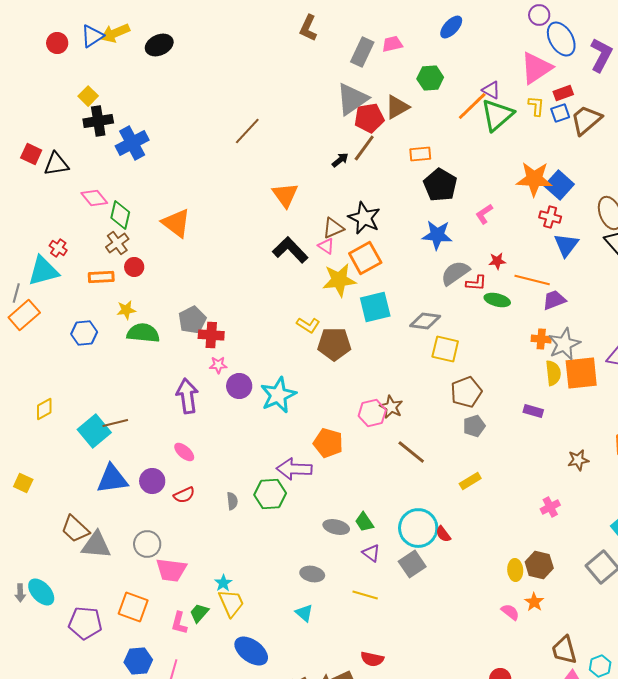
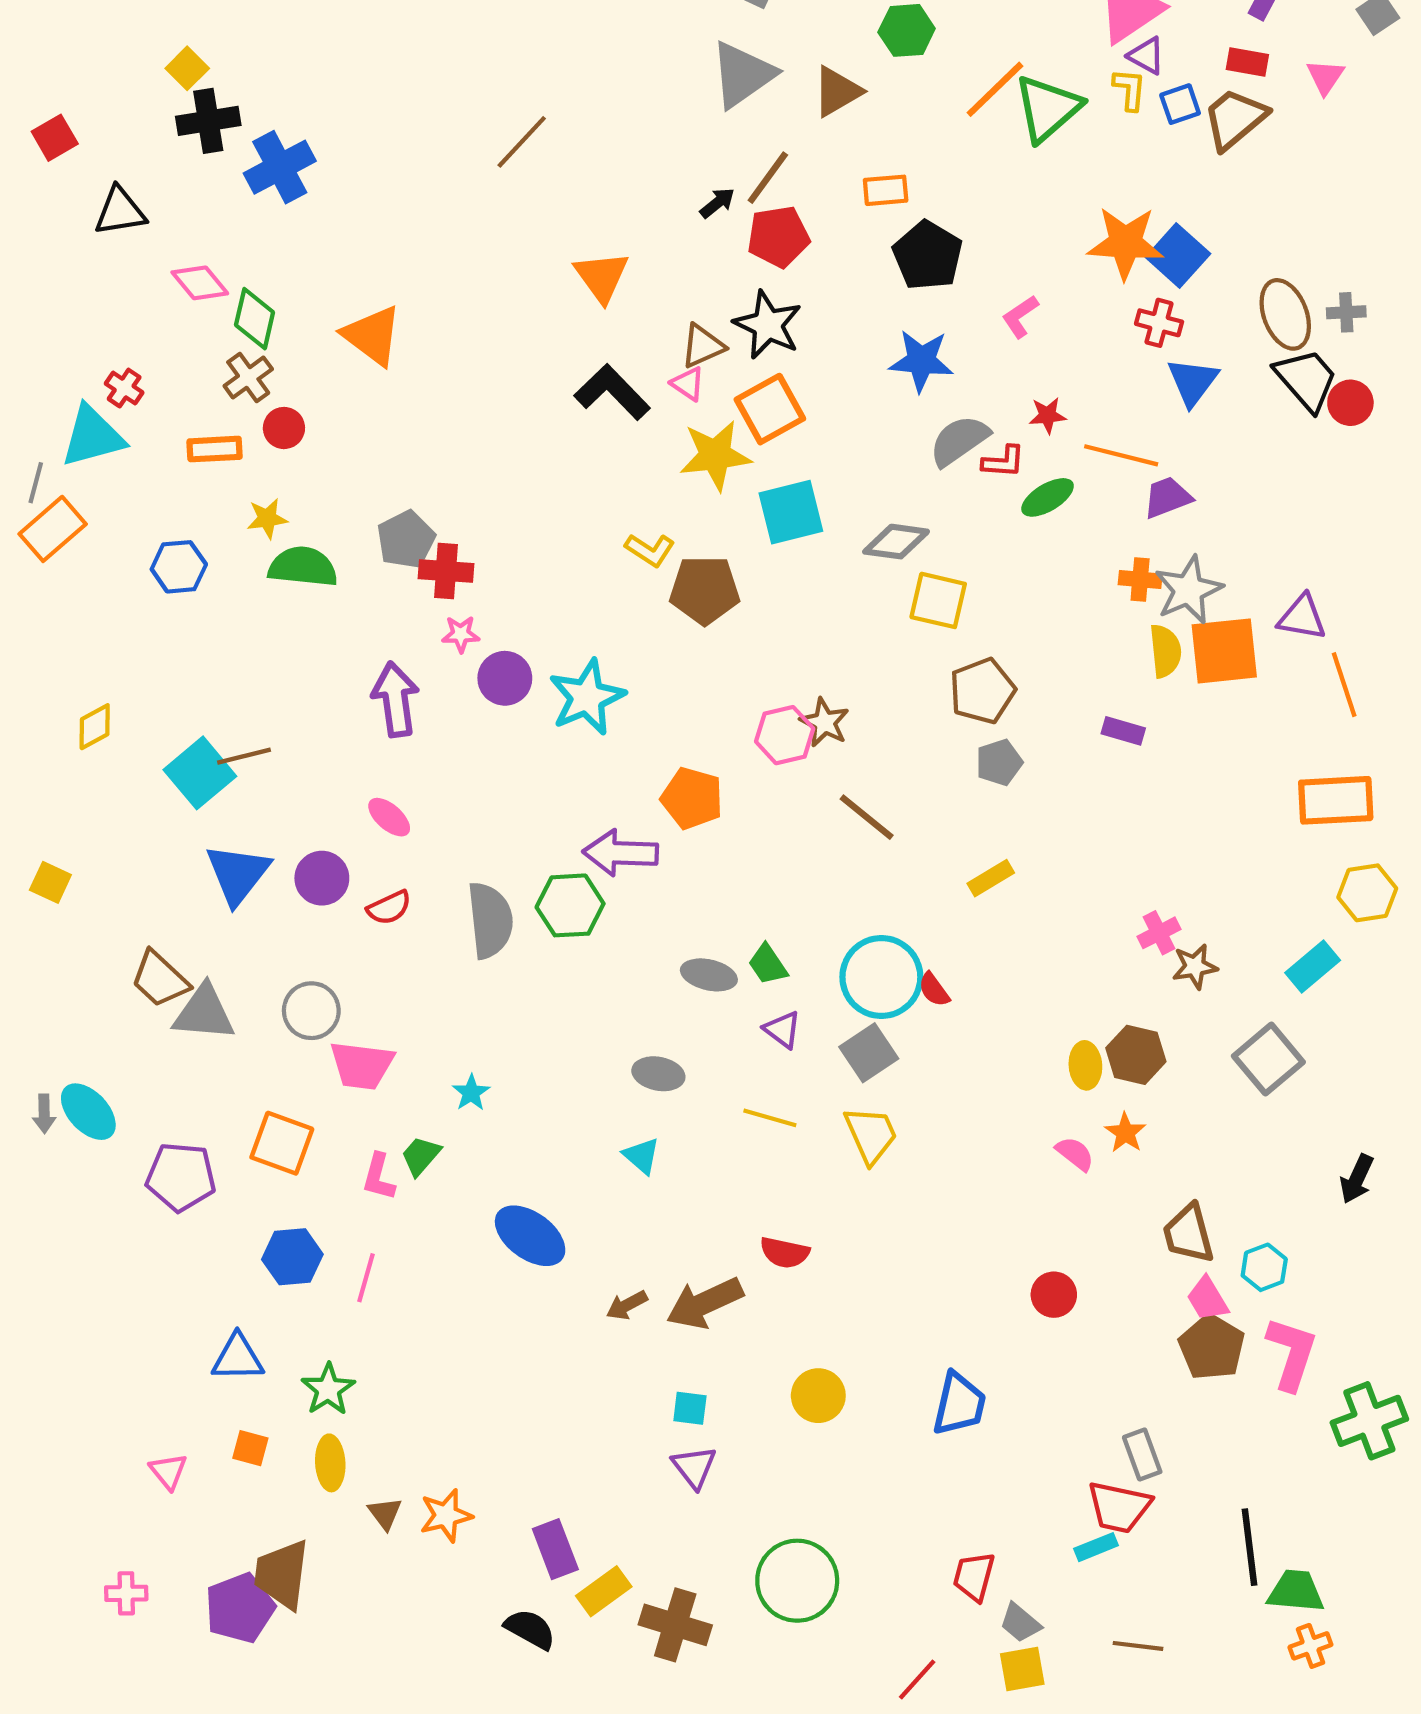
purple triangle: (491, 90) -> (1146, 56), moved
red rectangle: (563, 93) -> (1247, 62), moved, turned 30
red pentagon: (369, 118) -> (778, 237), moved
red square: (31, 154) -> (55, 138), moved, turned 35
green ellipse: (497, 300) -> (1048, 497), turned -45
brown star: (578, 460) -> (1195, 966), moved
blue triangle: (112, 479) -> (238, 874), turned -44
gray semicircle: (232, 501) -> (490, 920), size x2.0
yellow trapezoid: (231, 603) -> (871, 1135), moved

